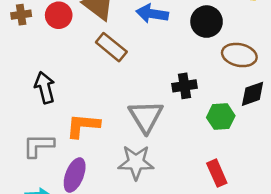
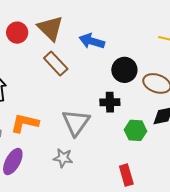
black circle: (207, 22) -> (124, 70), moved
gray star: (136, 162) -> (63, 158), size x0.7

